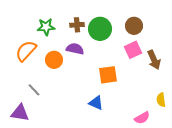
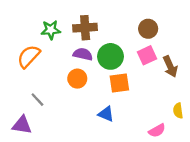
brown cross: (77, 25) -> (85, 28), size x1.5
green circle: (100, 29) -> (110, 56), moved
orange circle: (54, 60) -> (77, 79), moved

